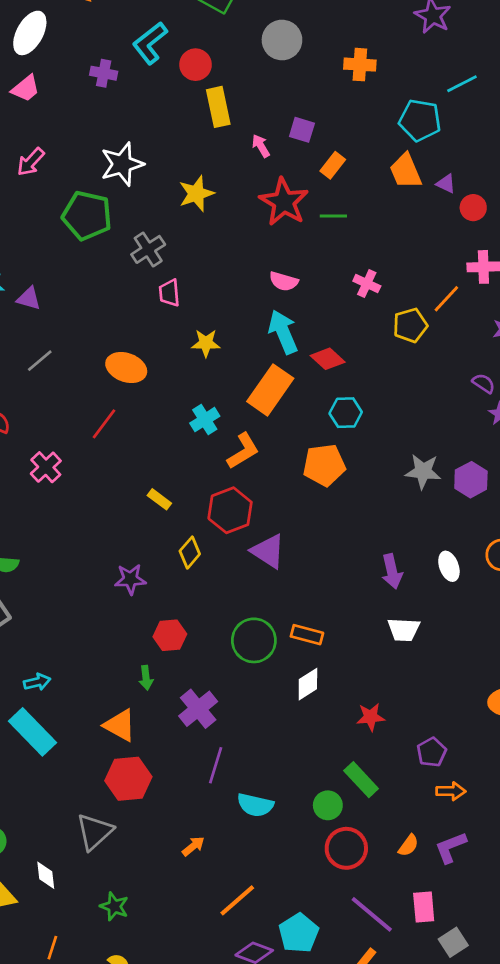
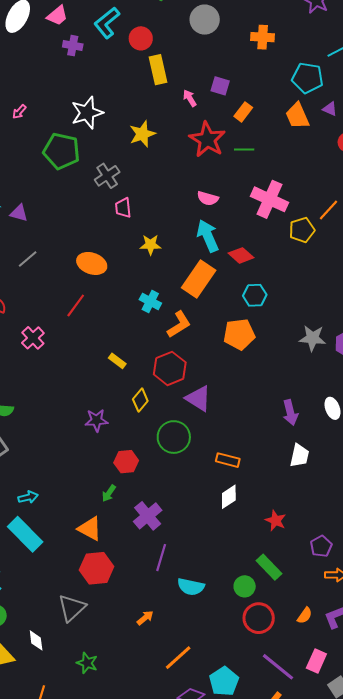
pink trapezoid: (26, 88) -> (57, 16), moved
pink arrow: (31, 162) -> (19, 112), size x0.7
purple triangle: (446, 184) -> (330, 109), moved
pink cross: (367, 284) -> (269, 199), size x1.8
cyan cross: (205, 420) -> (150, 301), turned -30
white trapezoid: (404, 630) -> (299, 456), turned -80
green circle: (254, 640) -> (174, 437), moved
green arrow: (146, 678) -> (109, 493), turned 42
red star: (371, 717) -> (276, 521), turned 30
pink rectangle: (424, 907) -> (316, 661), turned 30

